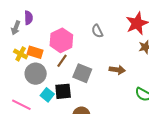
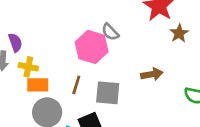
pink hexagon: (61, 40) -> (92, 47), moved
yellow cross: (21, 54) -> (28, 67), moved

